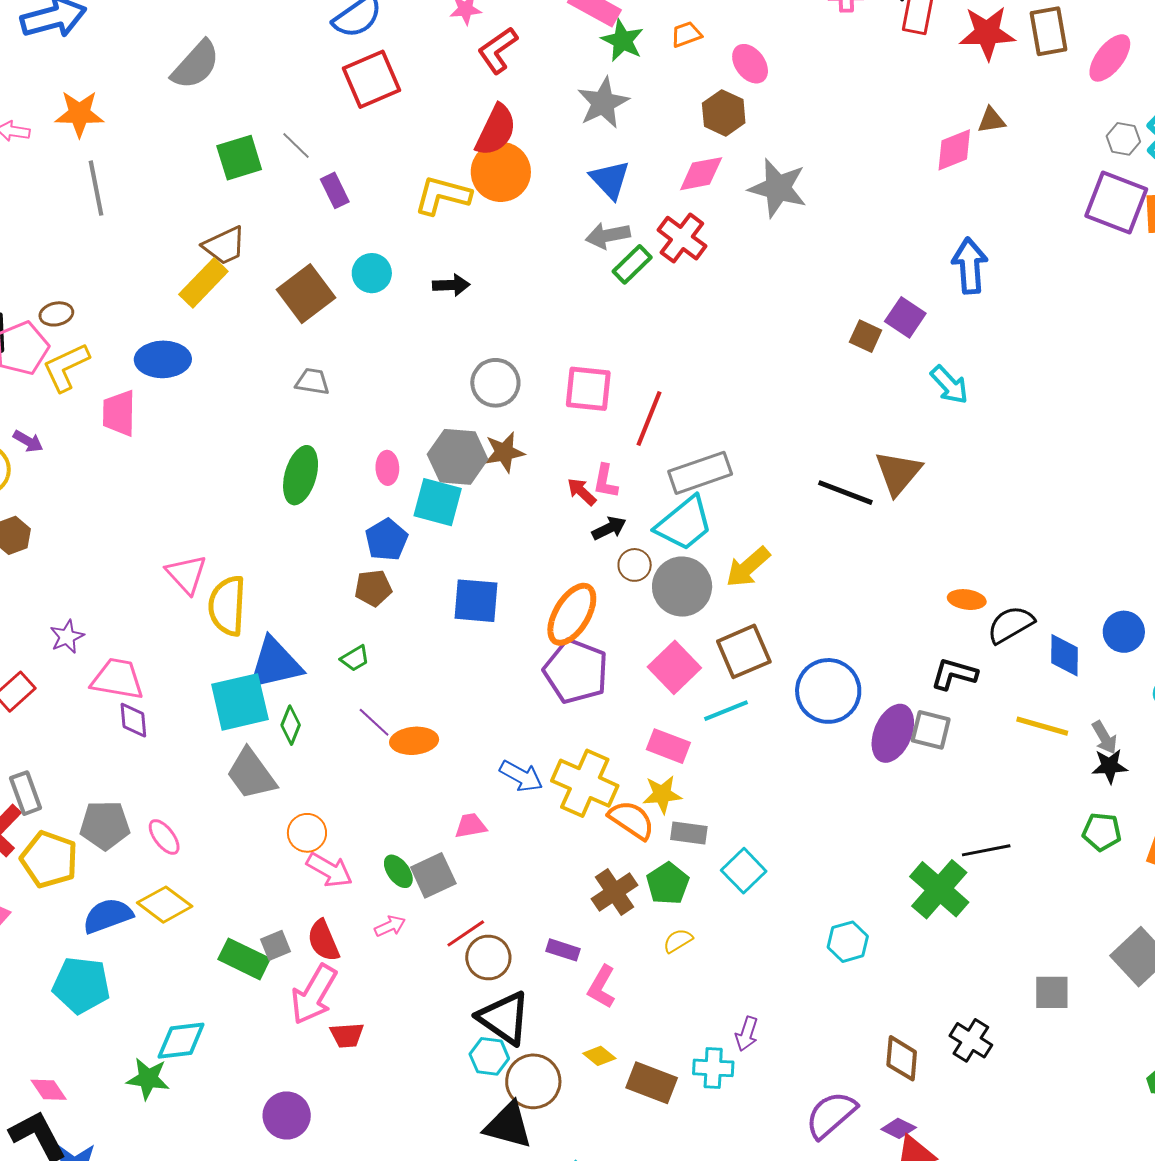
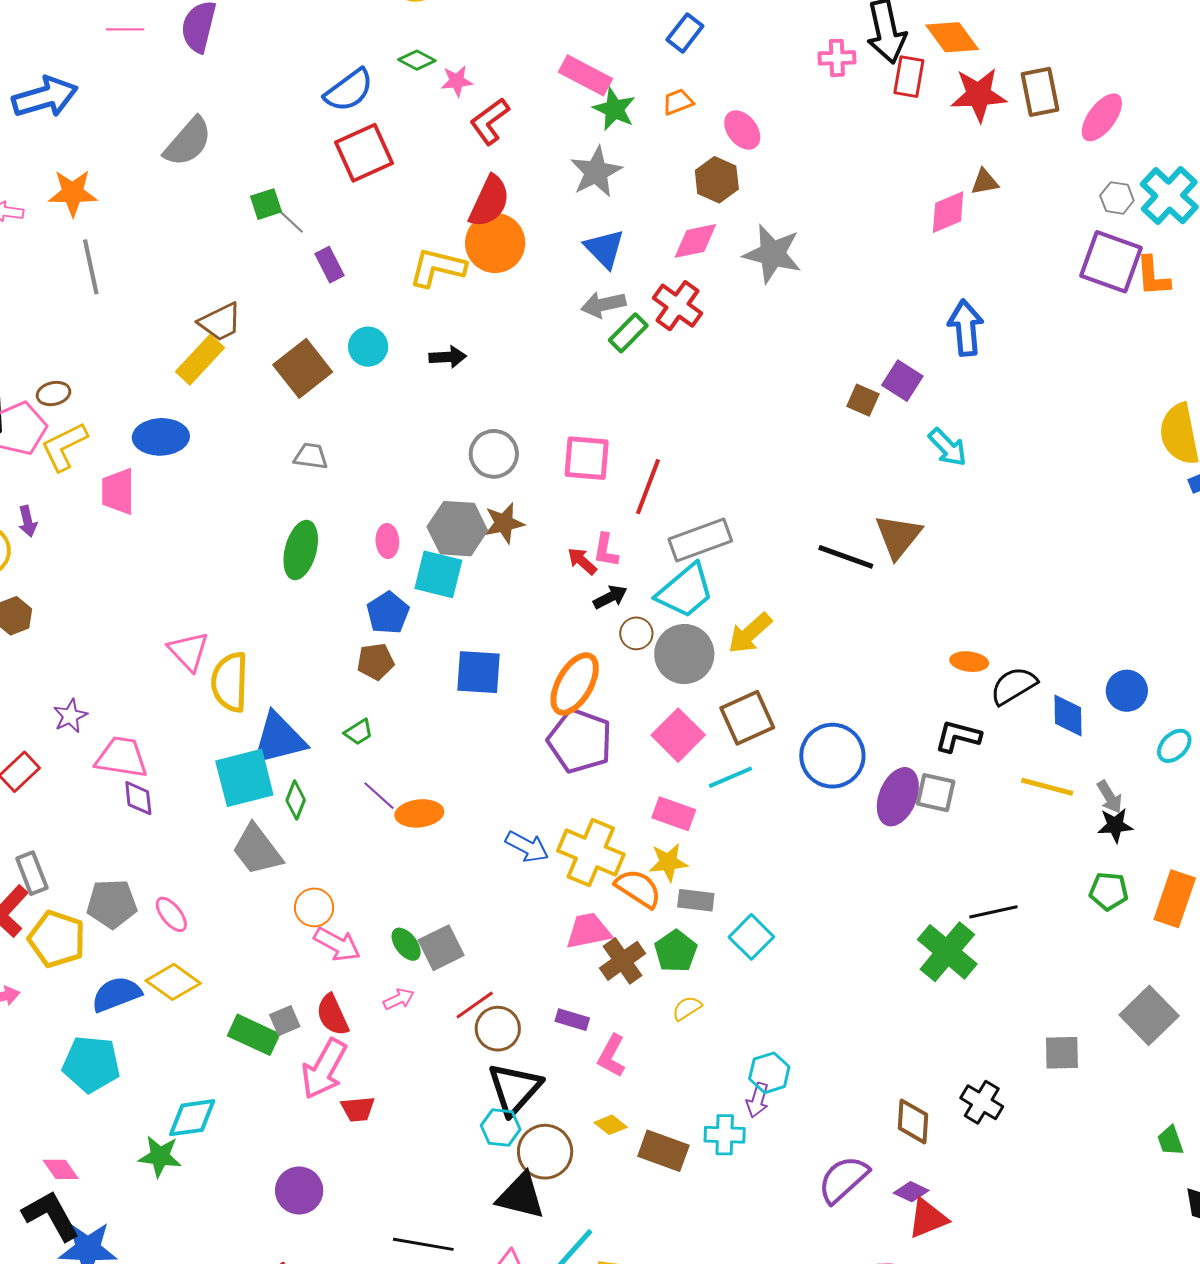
green square: (239, 158) -> (266, 204), moved, size x0.7
purple arrow: (28, 441) -> (28, 521), turned 48
pink trapezoid: (471, 826) -> (588, 931), moved, size x1.4
cyan hexagon: (848, 942) -> (769, 1073), moved
black triangle: (504, 1018) -> (515, 1089), turned 38

